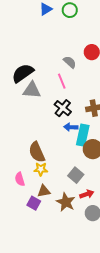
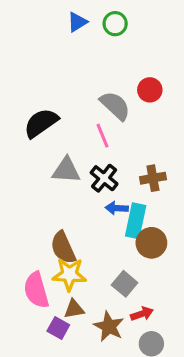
gray semicircle: (70, 62) -> (115, 106), size x1.5
gray triangle: (32, 90) -> (66, 170), moved
yellow star: (41, 169) -> (69, 274), size x1.5
pink semicircle: (20, 179) -> (36, 290), size x1.6

